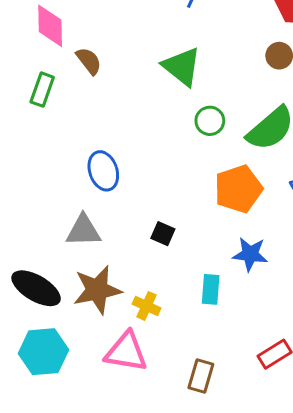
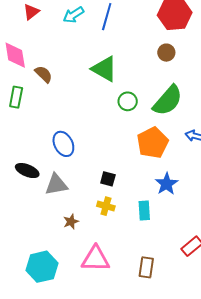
blue star: (250, 254) -> (166, 184), turned -30
black ellipse: (36, 288) -> (27, 171), moved, size x0.7
brown star: (97, 290) -> (71, 222), size x0.5
yellow cross: (147, 306) -> (106, 206), moved

